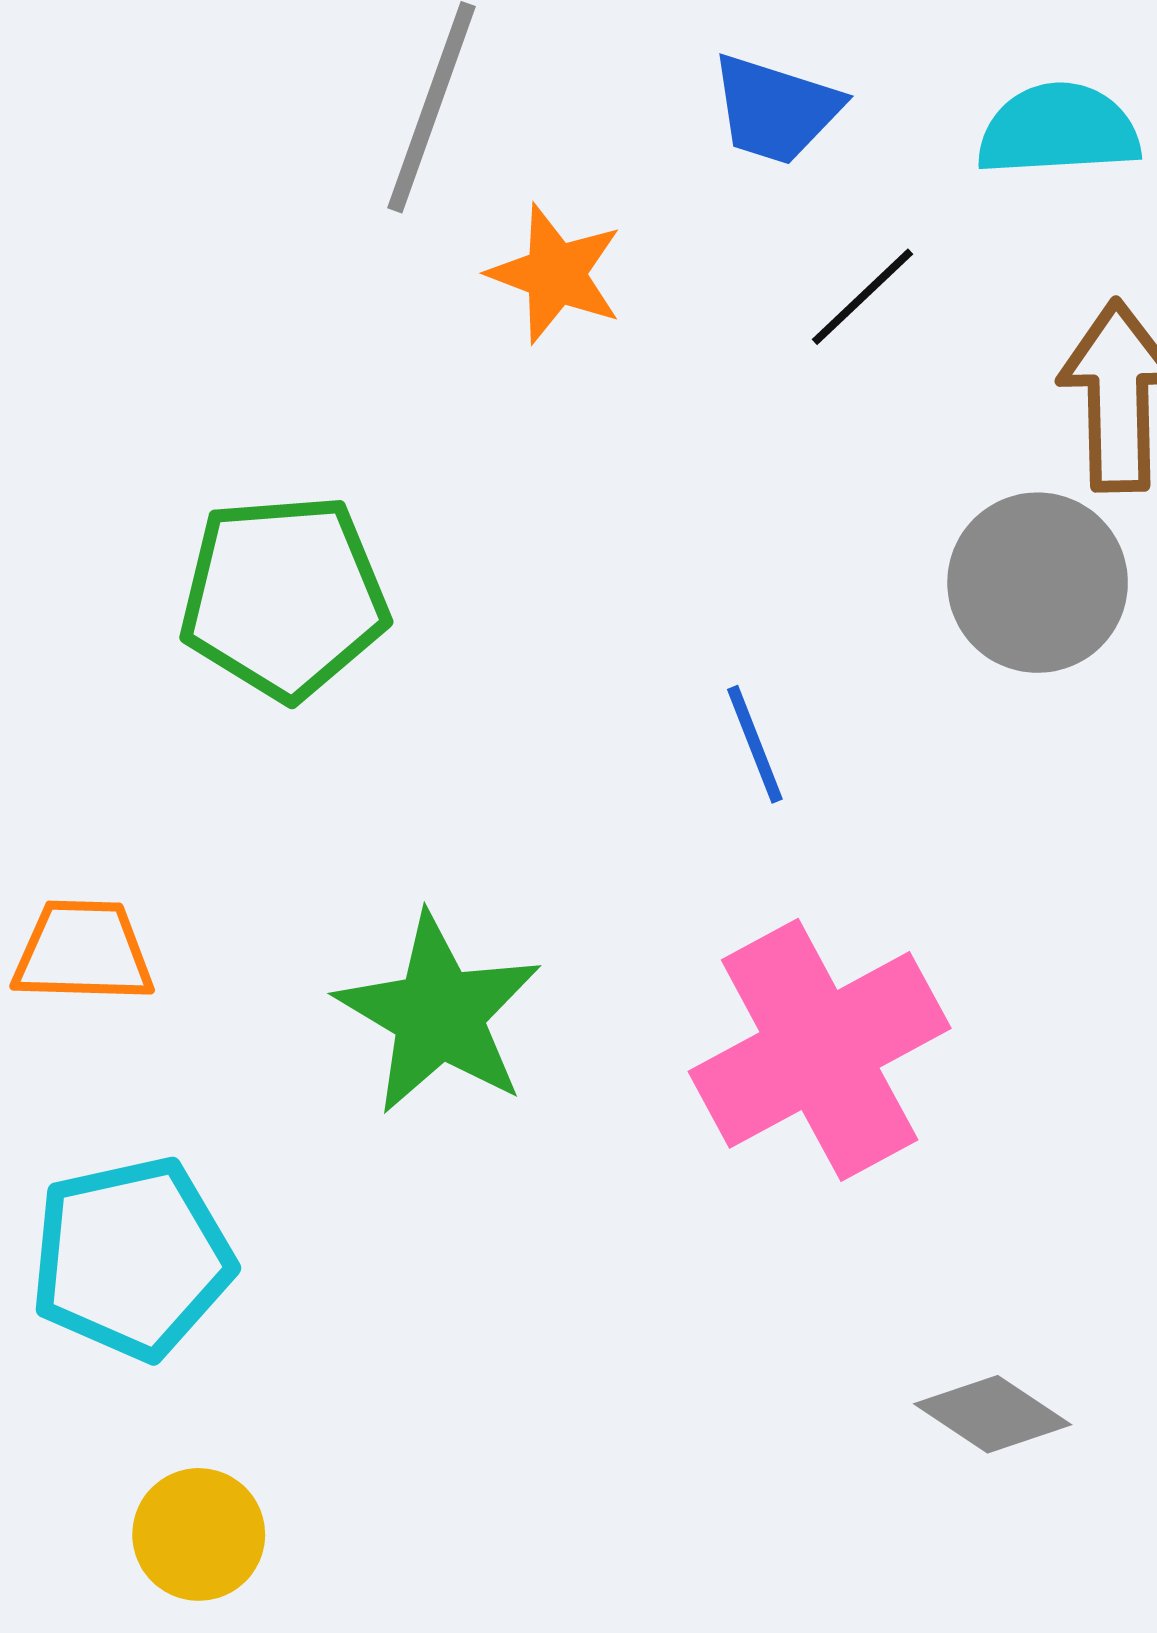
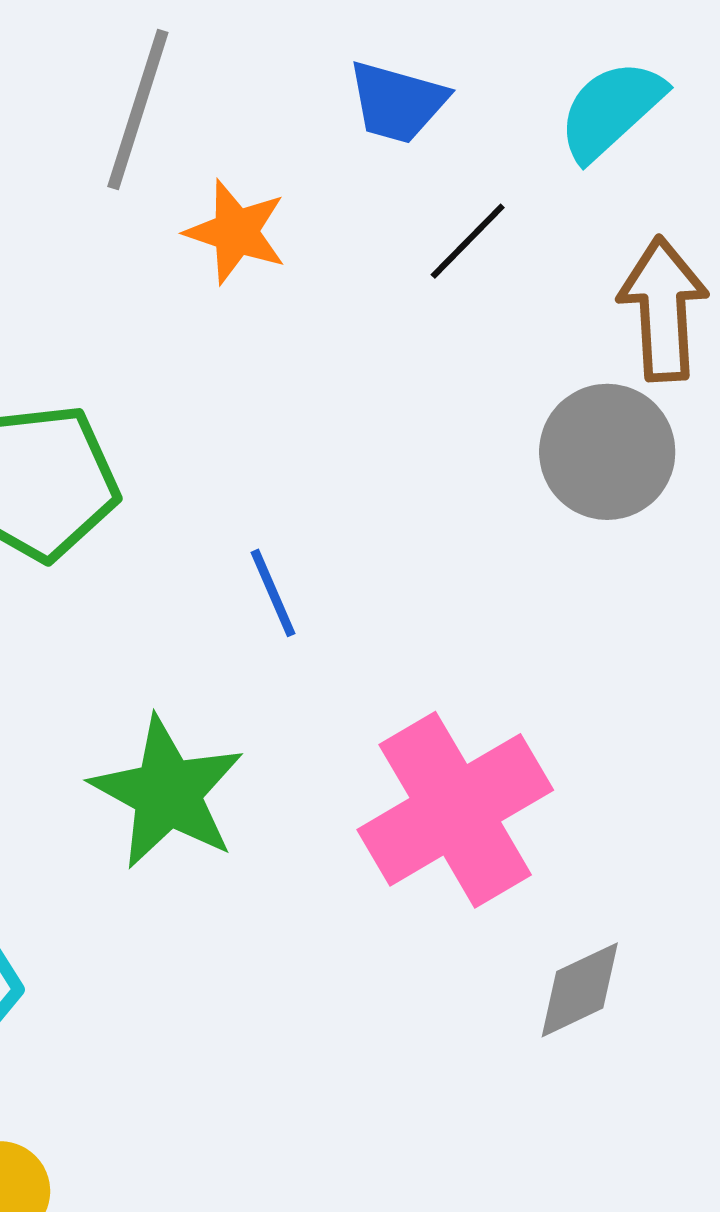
cyan semicircle: (1058, 130) -> (611, 110), turned -37
blue line: (755, 744) -> (273, 593), moved
gray diamond: (993, 1414) -> (580, 990), moved, turned -57

